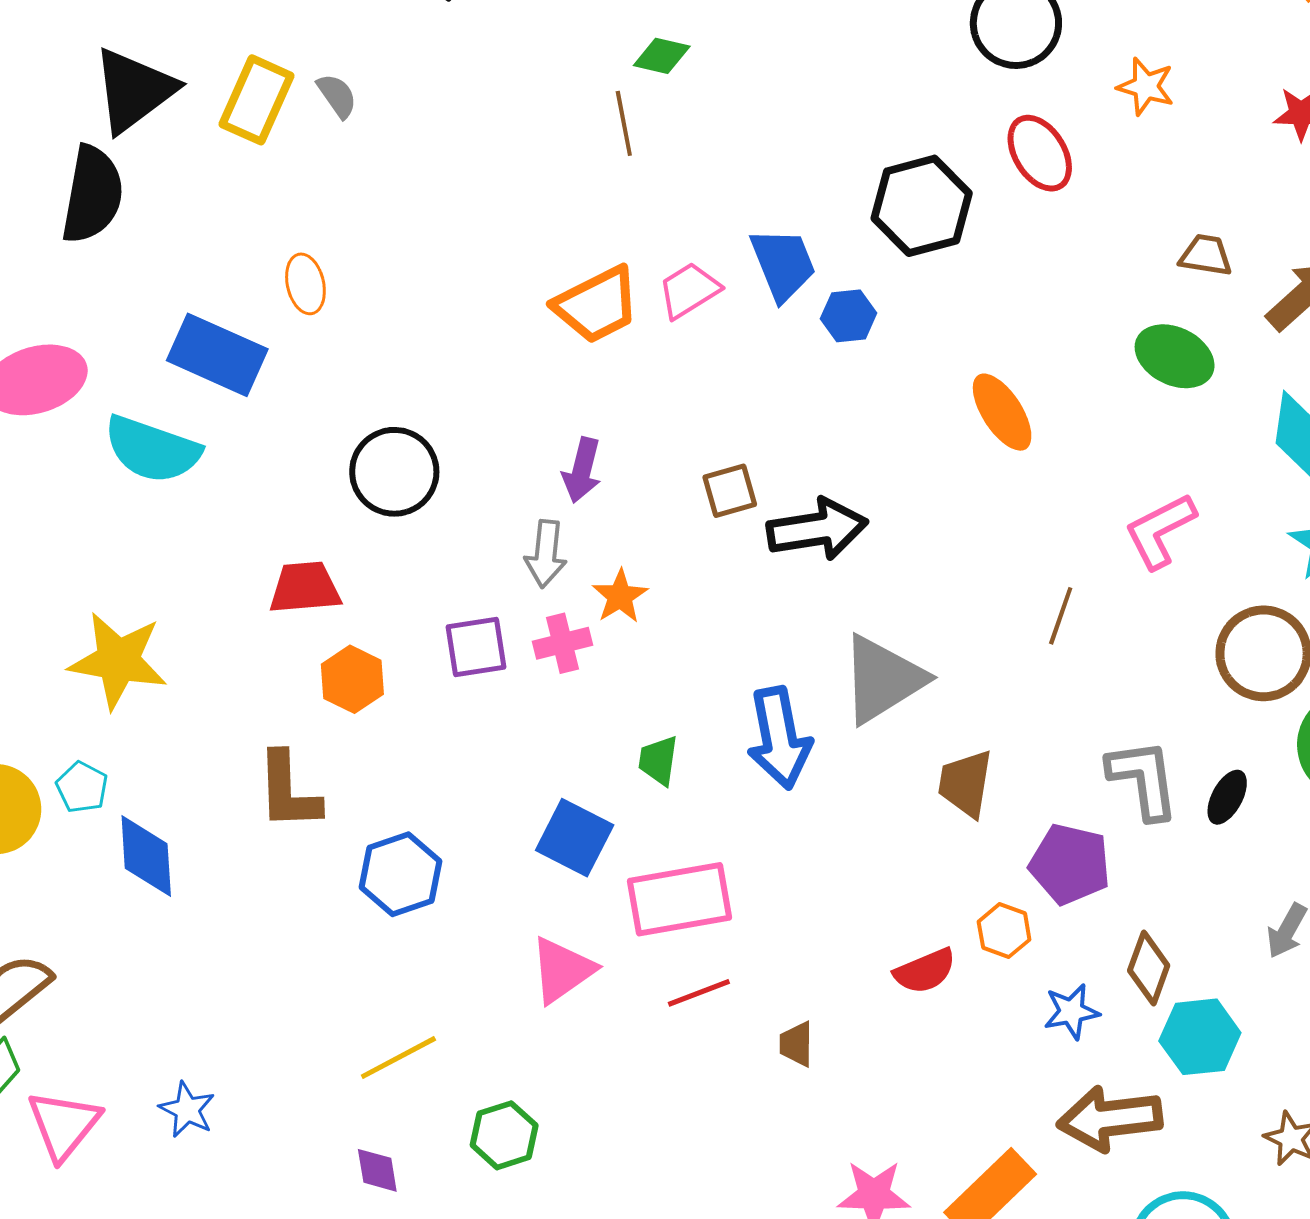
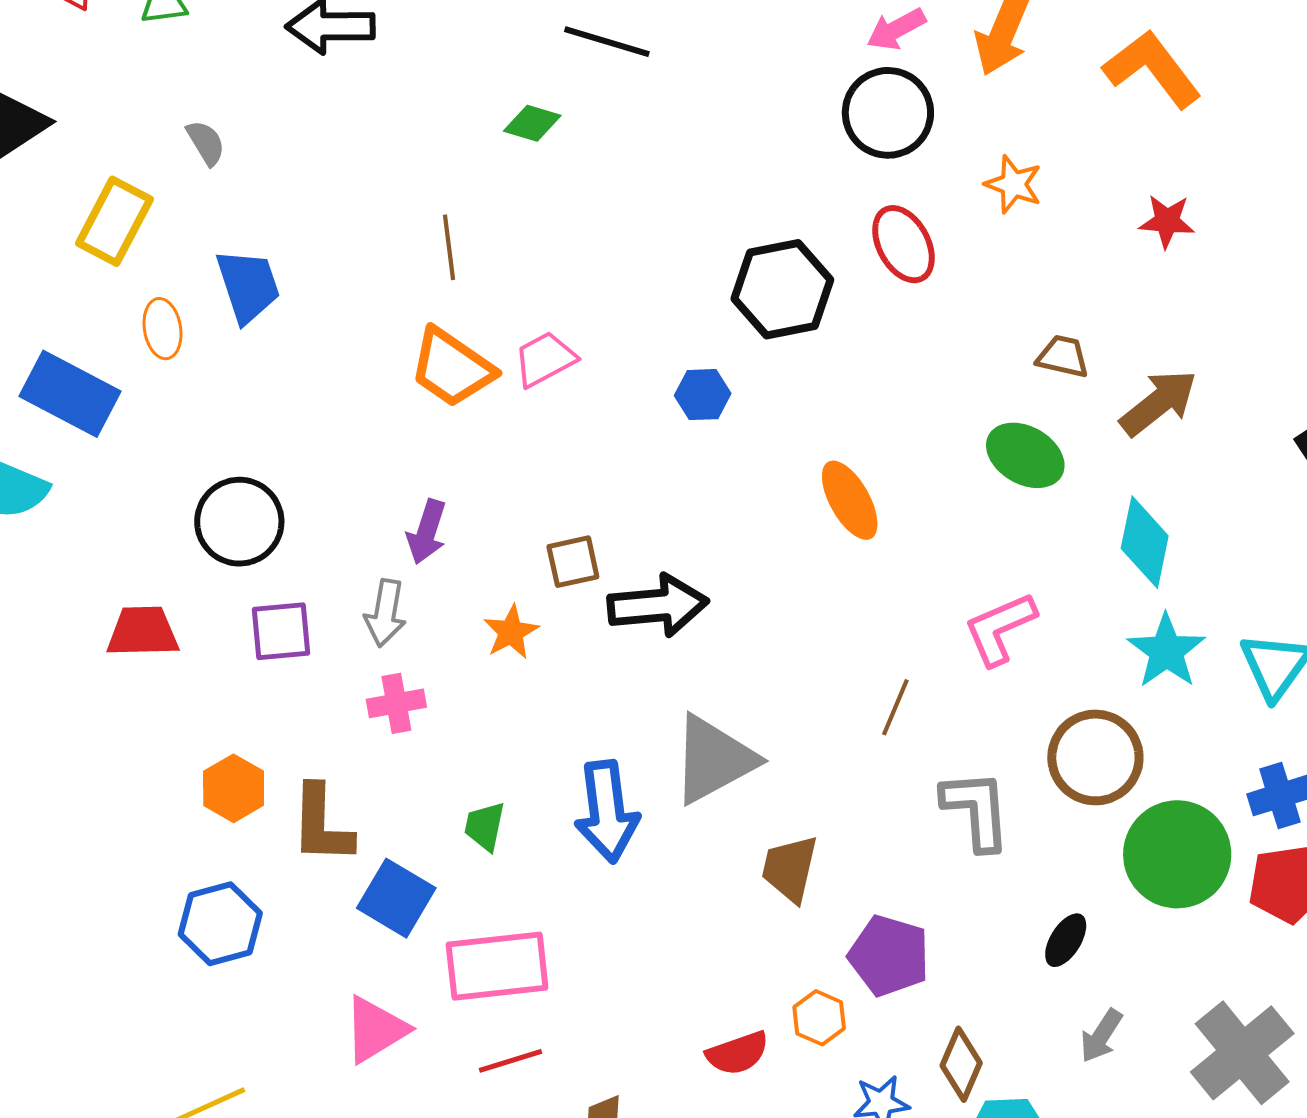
yellow rectangle: (257, 100) -> (114, 221), moved
brown line: (624, 123) -> (449, 247), moved
blue trapezoid: (783, 264) -> (248, 286), moved
orange trapezoid: (597, 305) -> (452, 368), turned 58
orange star: (620, 596) -> (511, 632), moved
purple square: (476, 647) -> (281, 631), moved
orange hexagon: (352, 679) -> (234, 788), moved
gray L-shape: (1143, 779) -> (976, 810), moved
brown L-shape: (288, 791) -> (321, 824), moved
black ellipse: (1227, 797) -> (1066, 940), moved

